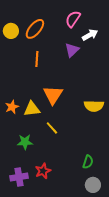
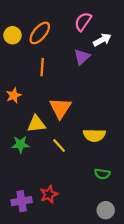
yellow semicircle: (94, 106) -> (94, 135), moved
orange star: (12, 107) -> (14, 95), moved
green star: (25, 142) -> (20, 144), moved
green semicircle: (88, 162) -> (102, 174), moved, turned 80

